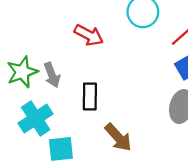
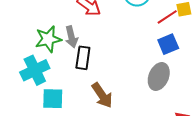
green star: (22, 72) -> (48, 39), moved
gray arrow: (52, 75) -> (71, 37), moved

